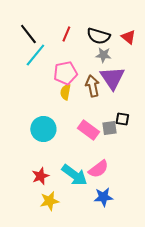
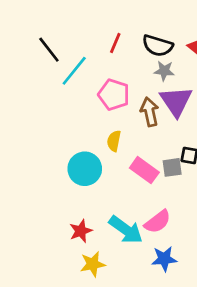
black line: (28, 34) -> (49, 50), moved
pink pentagon: (65, 73) -> (114, 95), turned 30
yellow semicircle: (65, 92) -> (114, 141), moved

